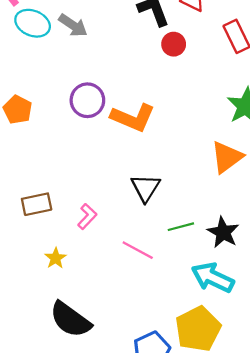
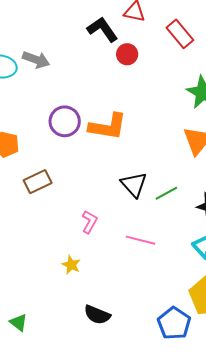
brown rectangle: (37, 204) -> (38, 182), moved
green line: (181, 227) -> (166, 193), moved
black semicircle: (70, 320) -> (97, 315), size x0.7

